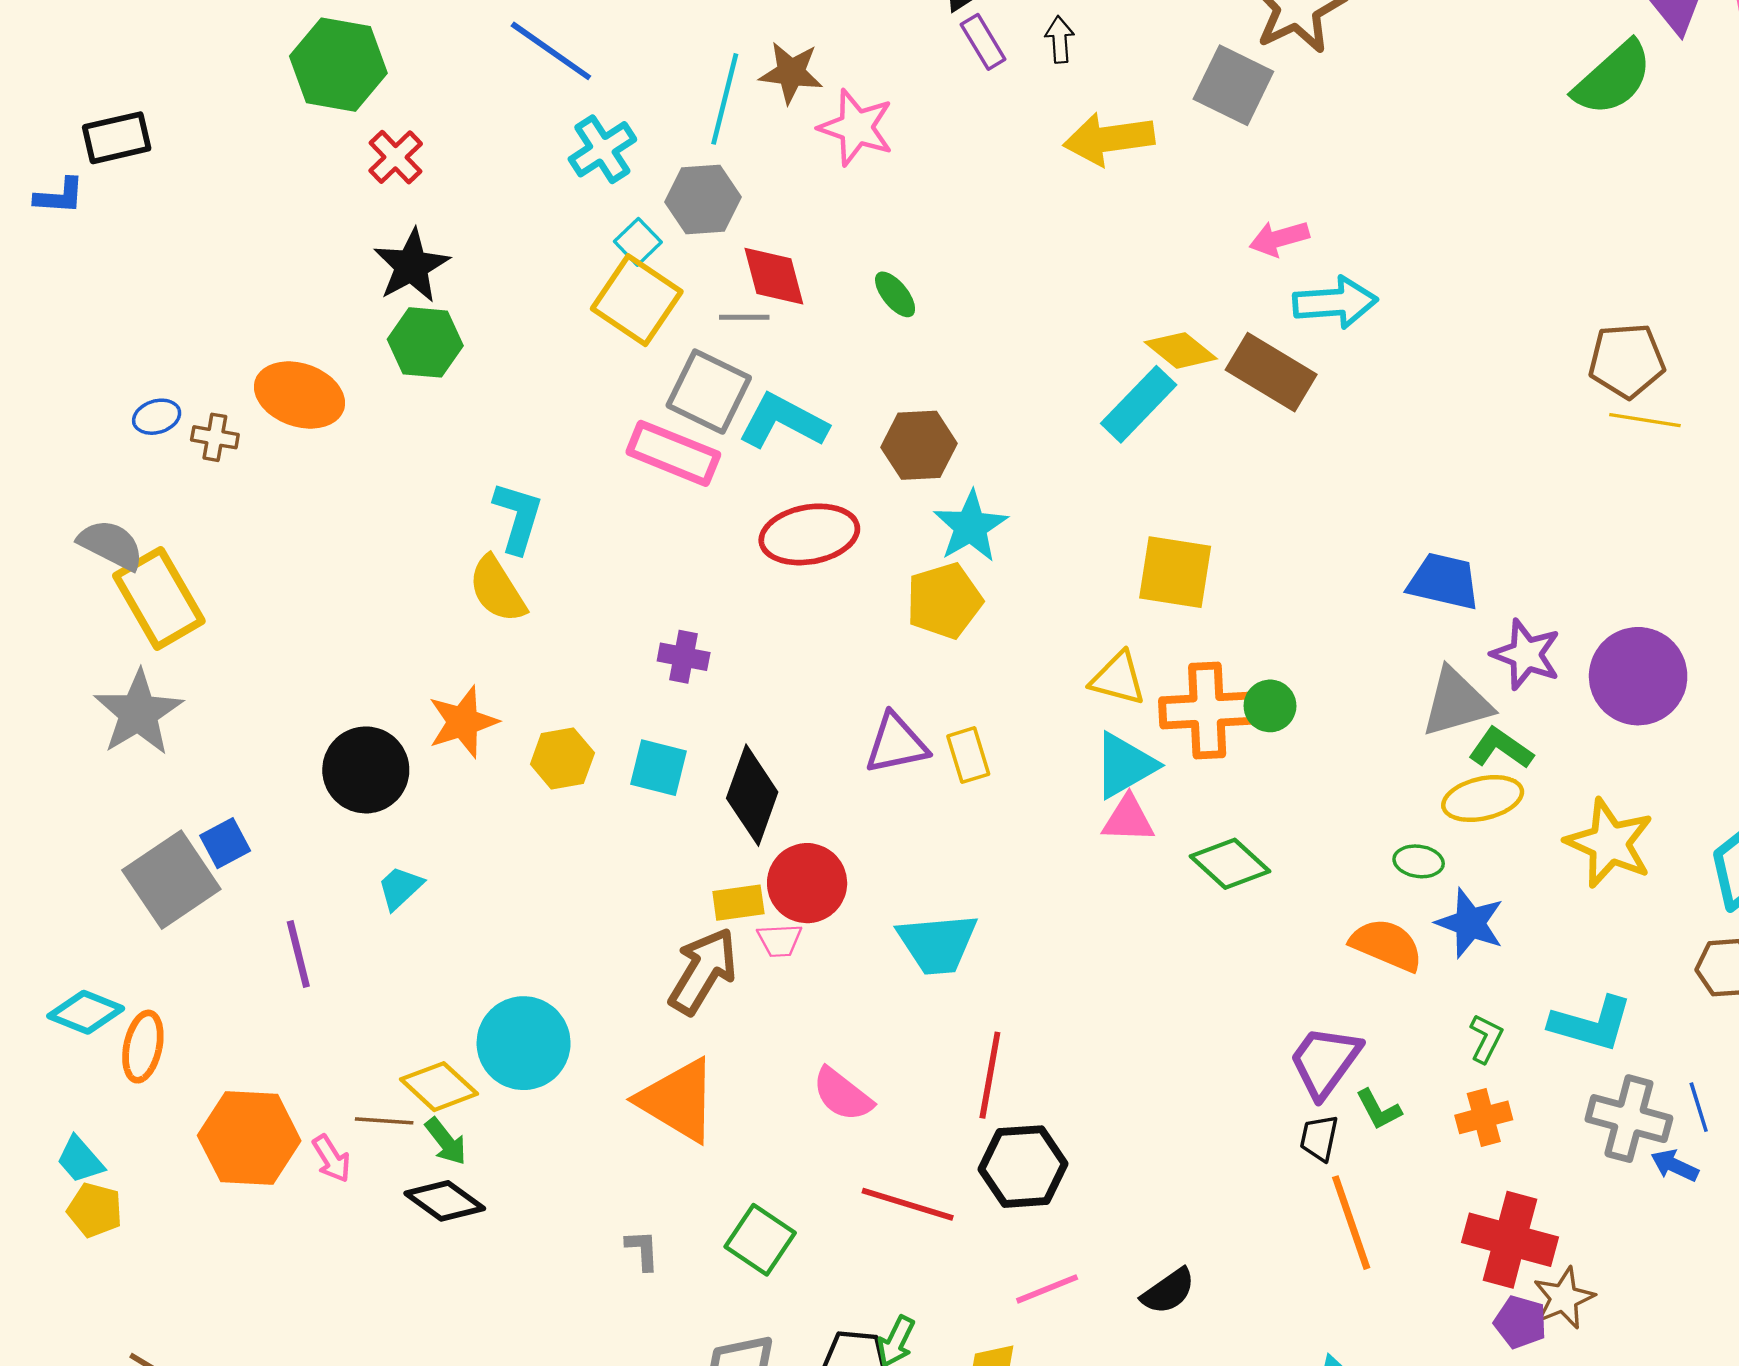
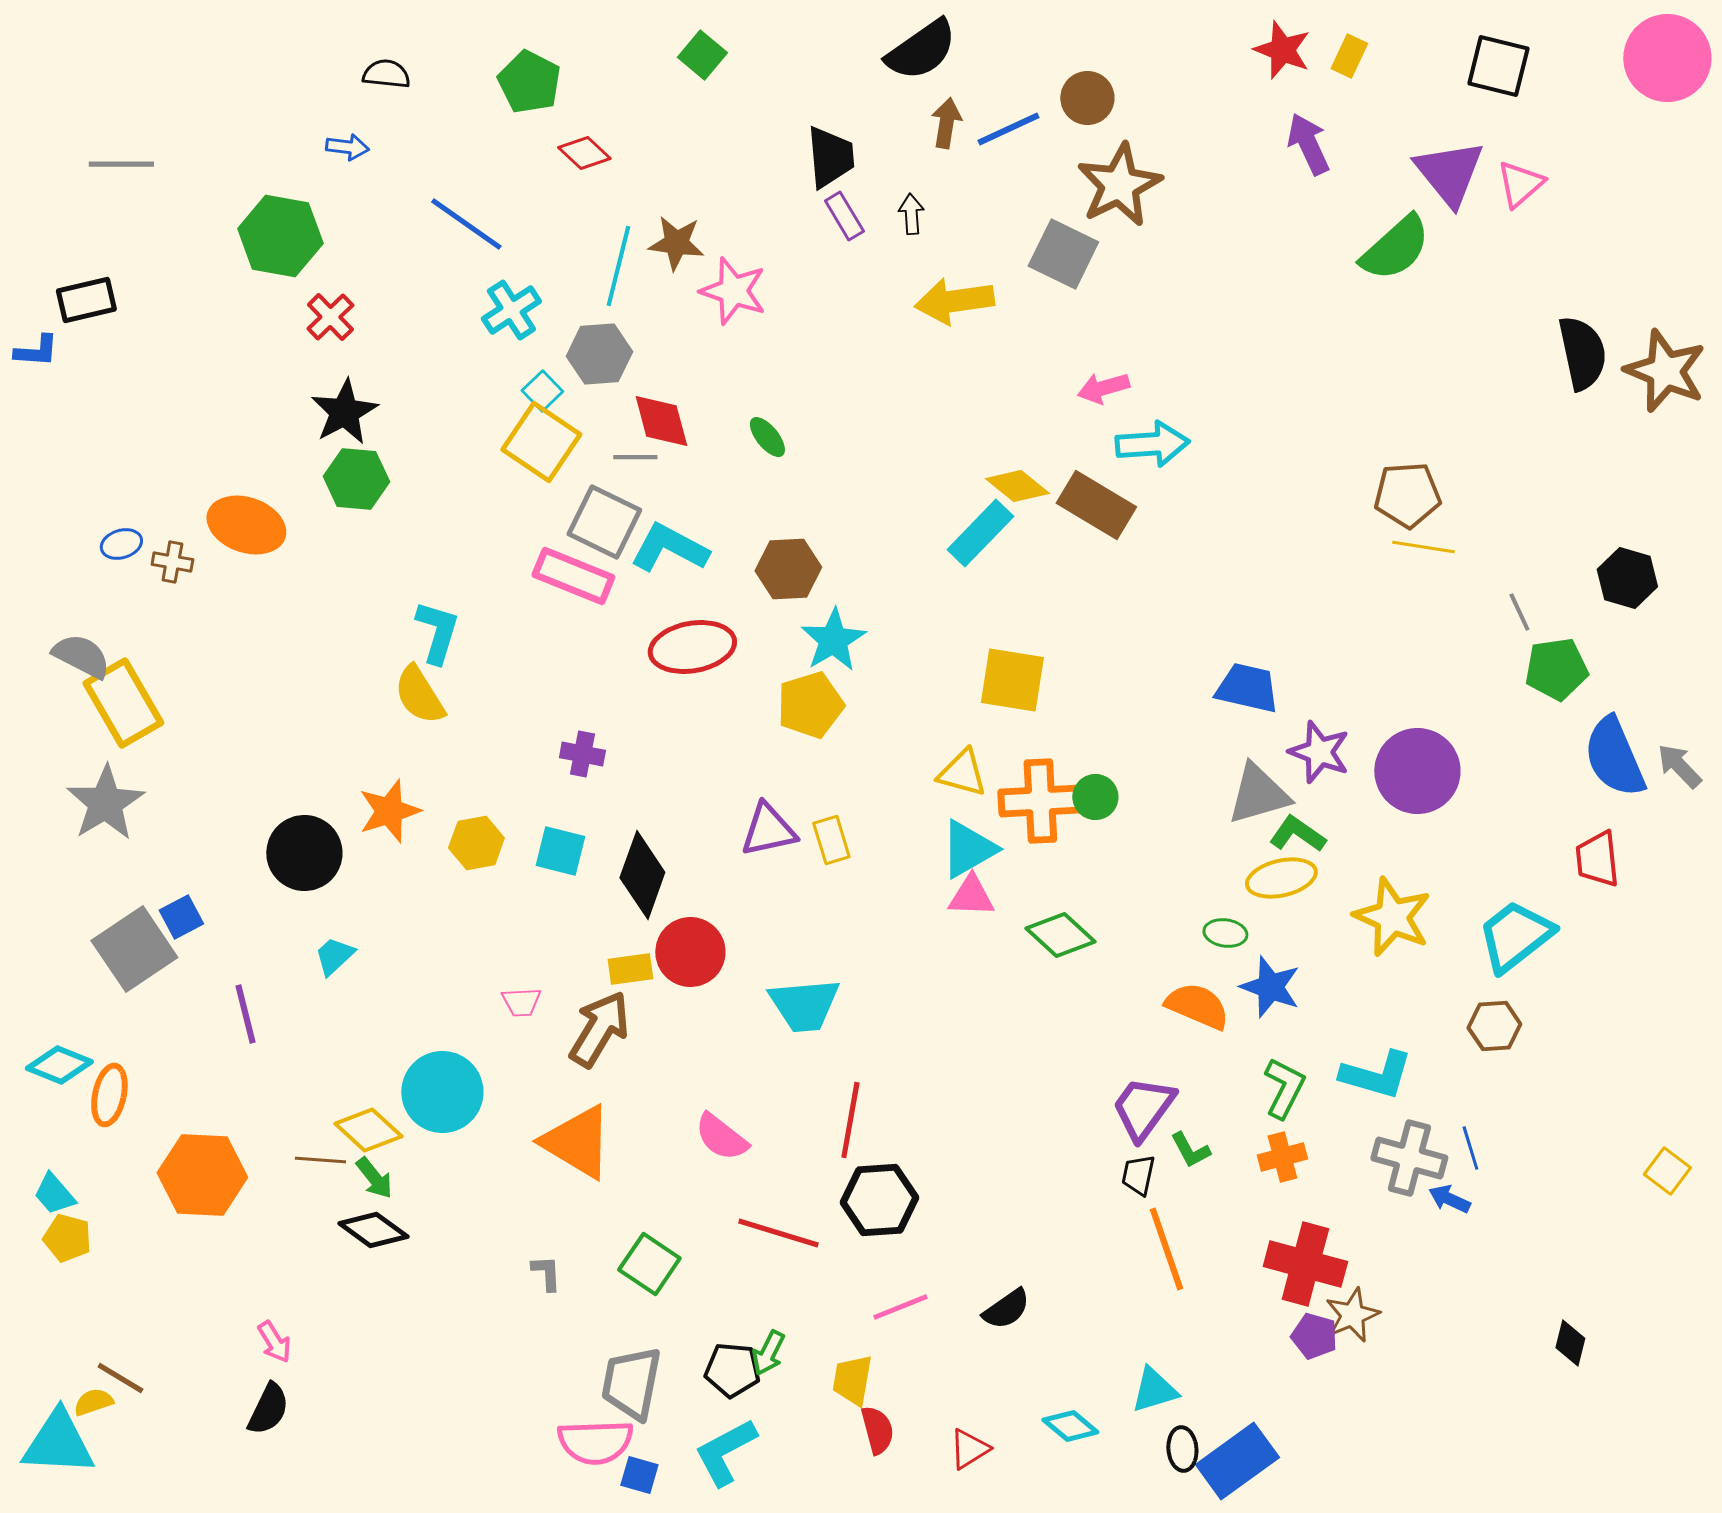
pink trapezoid: (780, 940) -> (521, 1002), moved
green L-shape: (1486, 1039) -> (1284, 1088), size x1.4
pink arrow: (331, 1159) -> (274, 1342), moved

